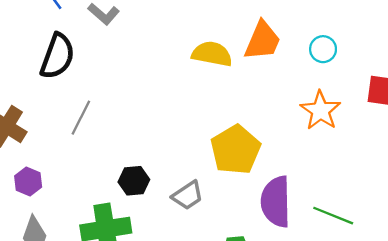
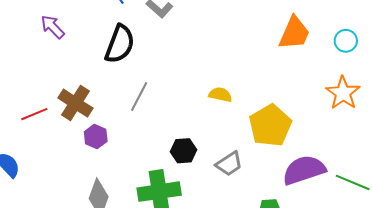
yellow semicircle: (212, 54) -> (220, 95), moved, size x0.7
purple hexagon: (28, 182) -> (96, 136), moved
purple semicircle: (276, 202) -> (304, 170), turned 72

